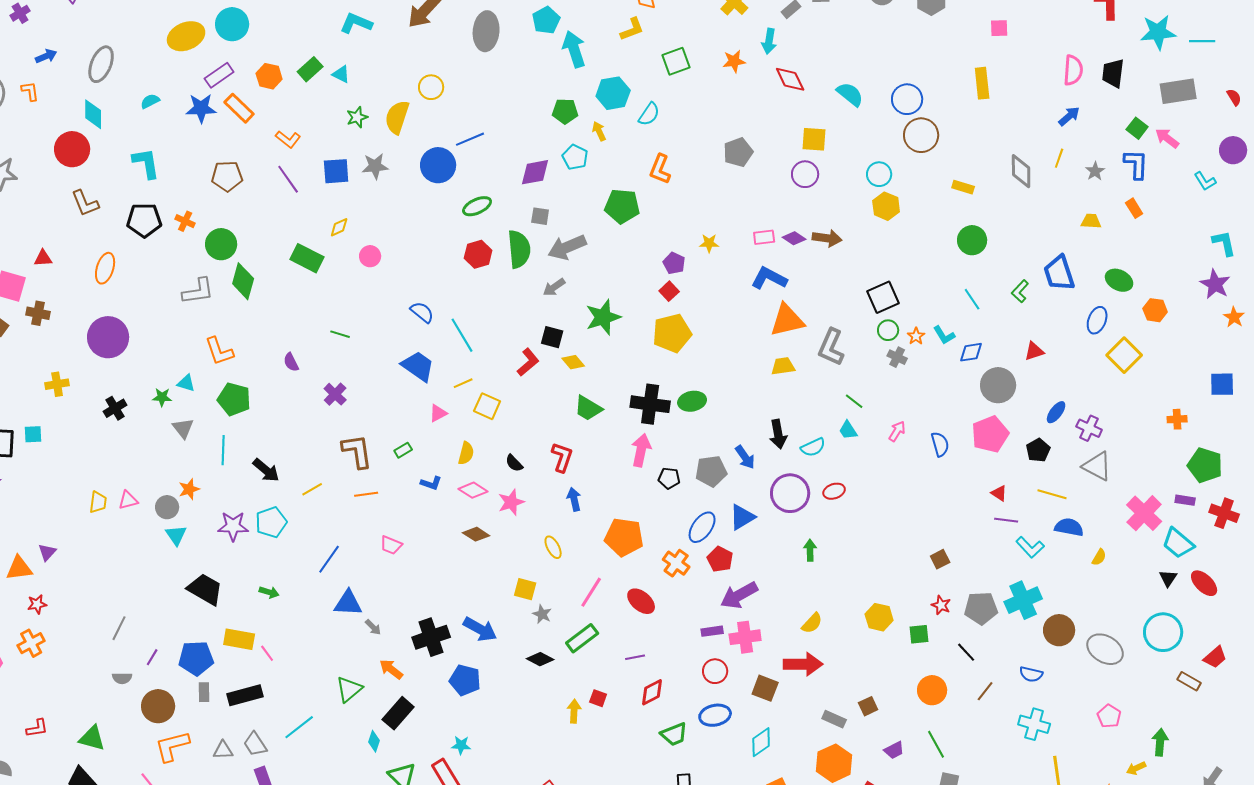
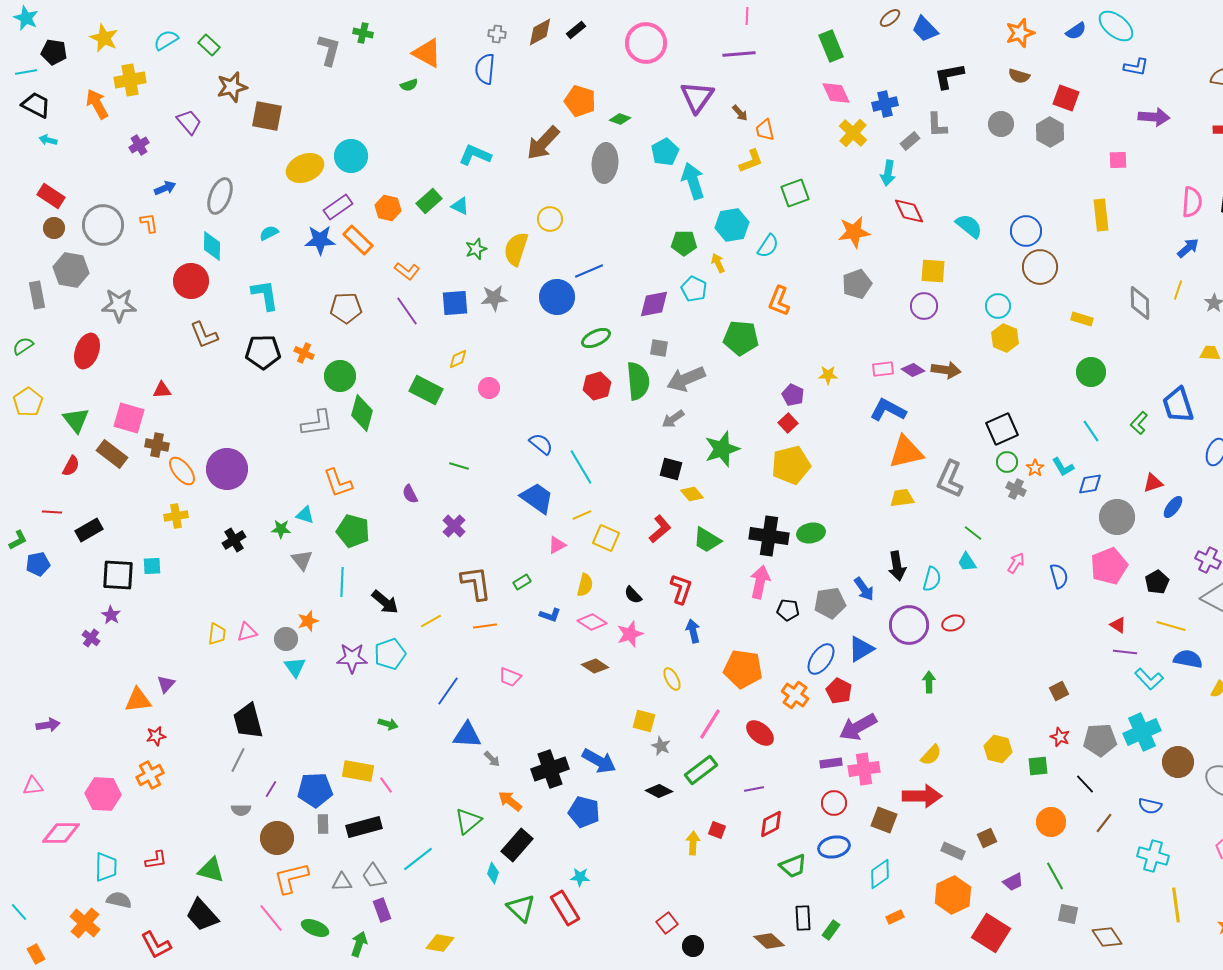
orange star: (734, 61) -> (854, 232), moved, size x1.4
orange ellipse: (105, 268) -> (182, 471), moved, turned -56
red L-shape: (528, 362) -> (660, 529), moved
blue ellipse: (1056, 412) -> (1173, 507), moved
cyan semicircle: (813, 447) -> (932, 579), turned -50
black trapezoid: (205, 589) -> (248, 721), moved, turned -135

